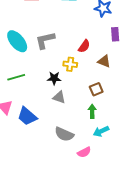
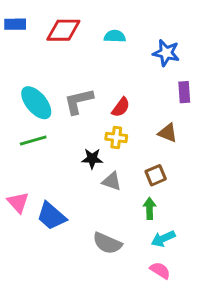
red semicircle: (84, 46) -> (121, 107), moved
green line: (16, 77) -> (33, 140), moved
gray triangle: (59, 97) -> (112, 181), moved
pink semicircle: (84, 152) -> (160, 270), moved, turned -120

